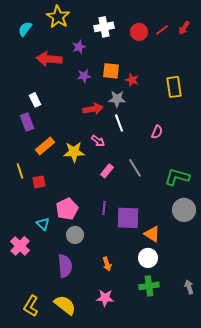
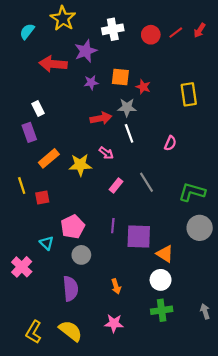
purple star: (79, 47) -> (86, 51), size x1.5

